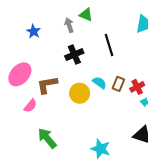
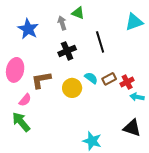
blue star: (34, 31) -> (28, 29), size x1.5
pink ellipse: (20, 74) -> (15, 70), turned -30
brown rectangle: (118, 84) -> (109, 79), turned 40
green arrow: (47, 138) -> (21, 122), moved

